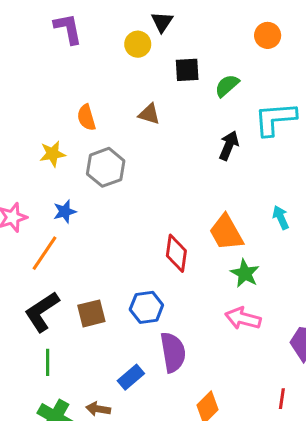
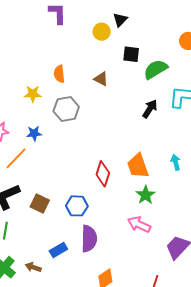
green semicircle: (227, 86) -> (156, 69), size x1.4
brown square: (91, 313) -> (40, 204), turned 30

